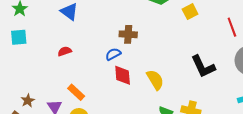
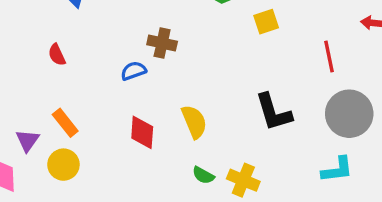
red semicircle: (65, 51) -> (57, 55), turned -104
red diamond: (123, 75) -> (142, 132), moved

